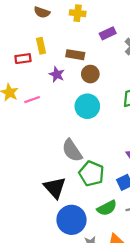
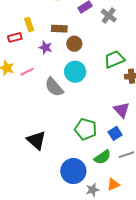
gray semicircle: (72, 150) -> (54, 87), moved
black triangle: (55, 188) -> (36, 140), moved

